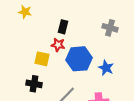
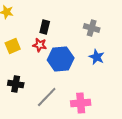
yellow square: (42, 59) -> (13, 46), moved, turned -35
blue star: (106, 68) -> (97, 57), moved

